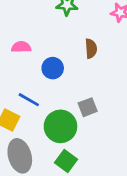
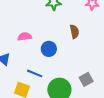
gray square: (88, 107) -> (86, 79), moved

